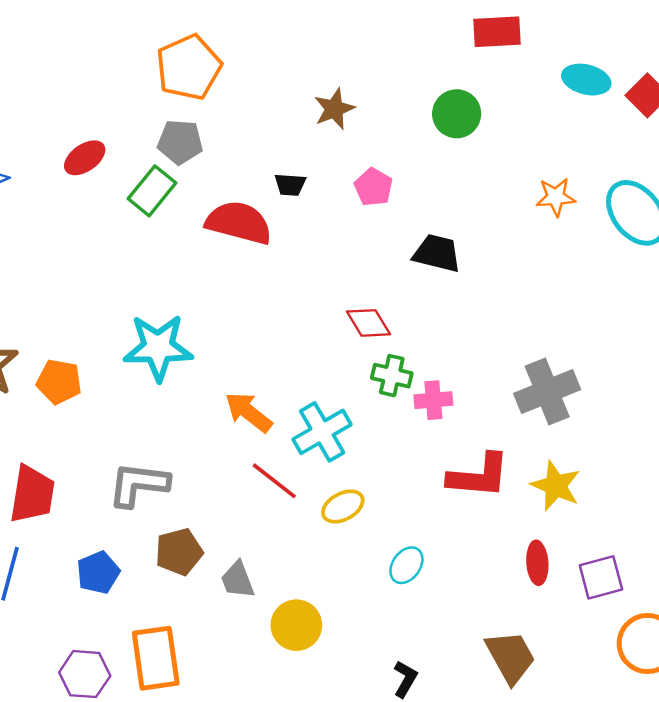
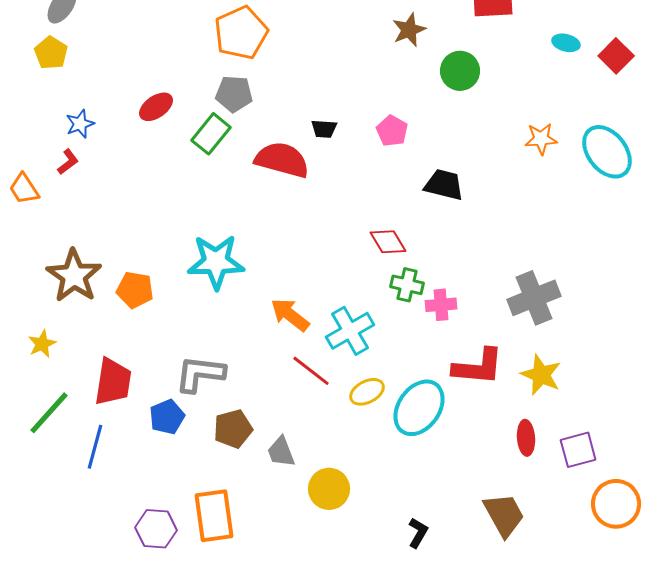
cyan ellipse: (586, 80) -> (566, 43), size x0.7
brown star: (334, 109) -> (409, 30), moved
cyan ellipse: (406, 565) -> (419, 408), moved, size x1.8
blue pentagon: (98, 573) -> (167, 417), moved

